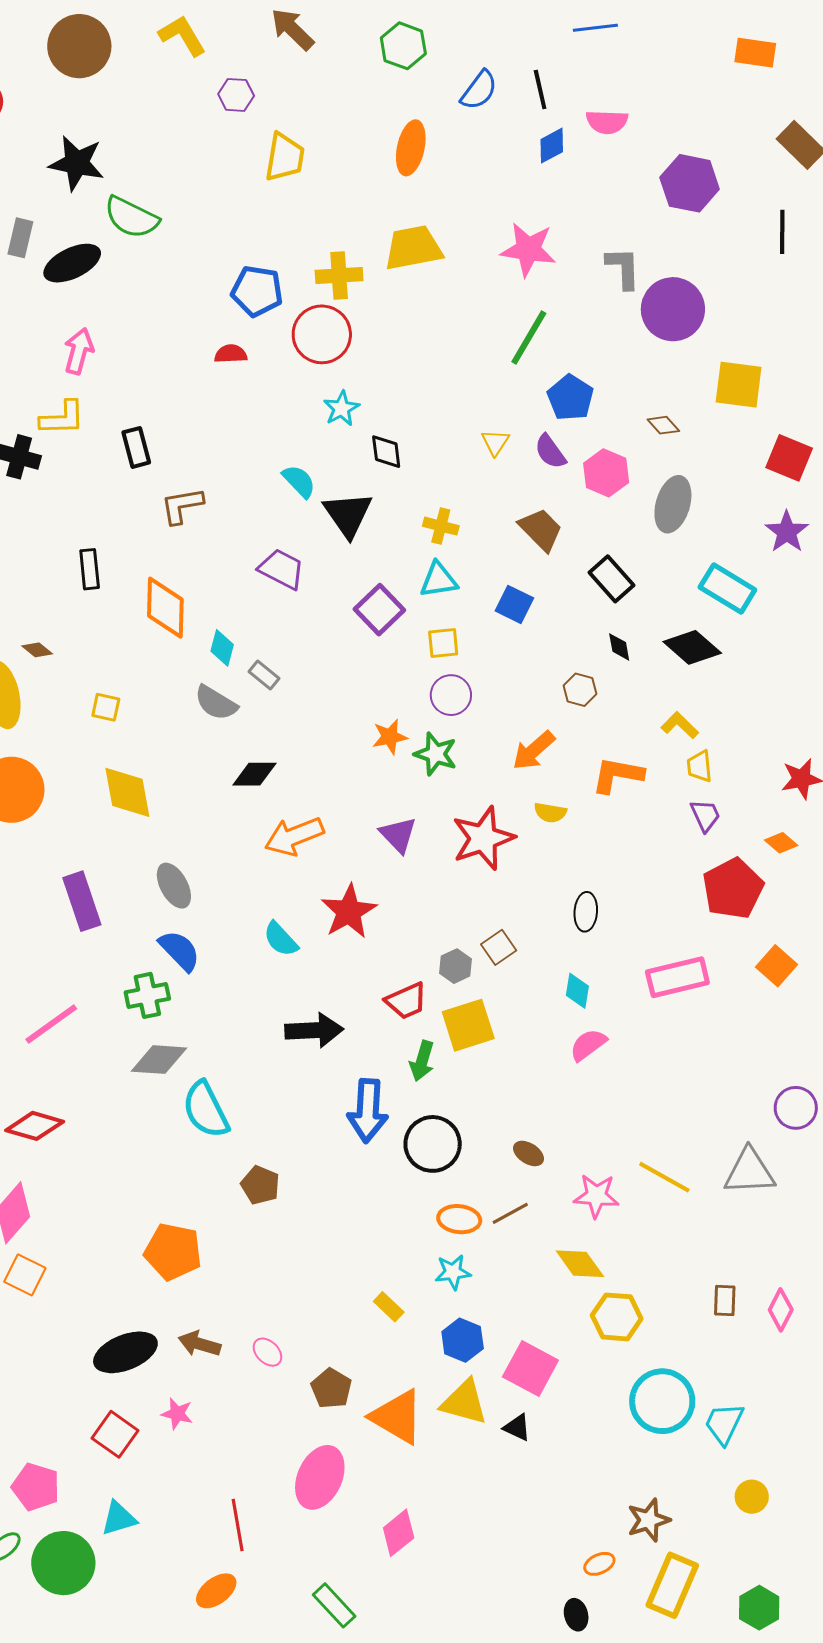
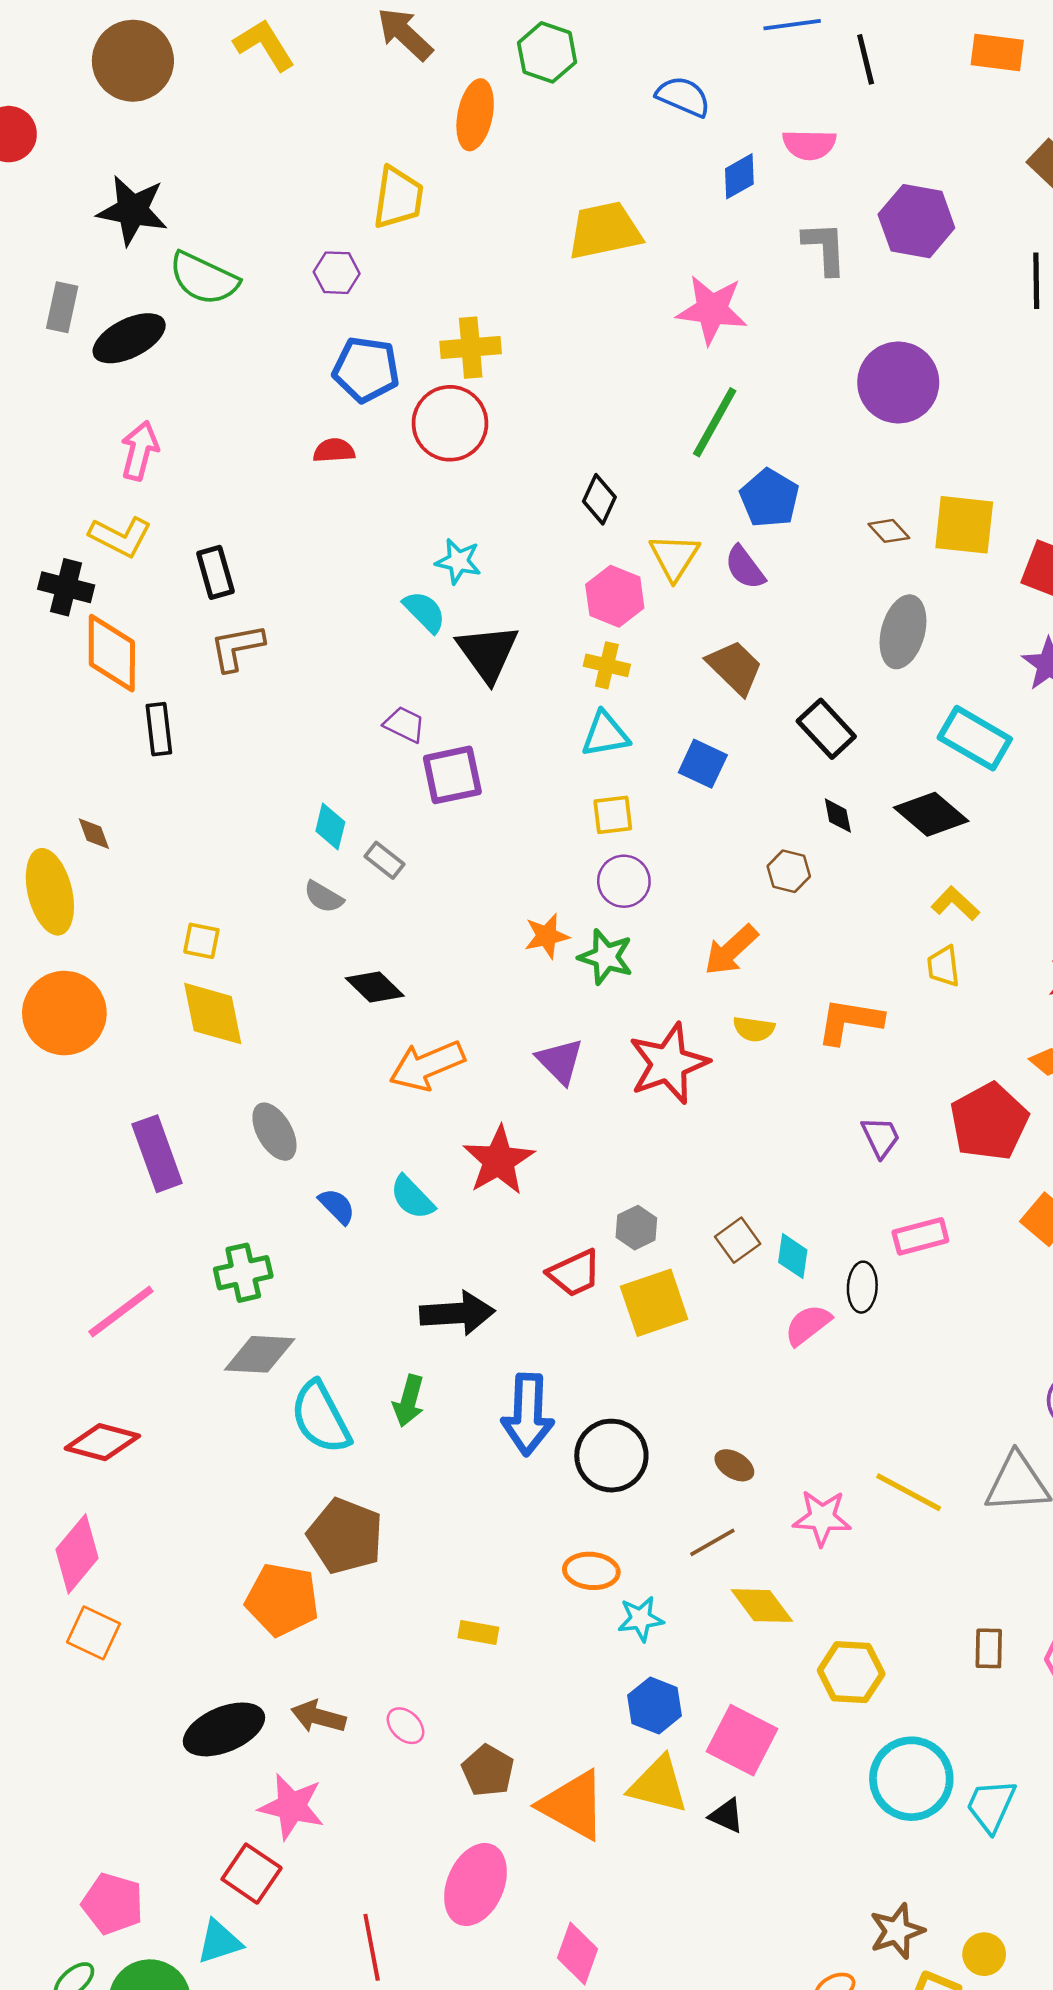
blue semicircle: (479, 90) -> (683, 97), moved, turned -102
black line: (540, 90) -> (866, 59), moved
purple hexagon: (236, 95) -> (337, 273), moved
orange ellipse: (411, 148) -> (475, 115), moved
yellow trapezoid: (413, 248) -> (605, 231), moved
gray L-shape: (623, 268) -> (825, 248), moved
yellow square: (739, 385) -> (964, 525), moved
cyan star: (341, 408) -> (458, 561), moved, turned -30
yellow L-shape: (62, 418) -> (120, 537), turned 30
yellow triangle: (495, 442) -> (674, 557), size x1.4
black diamond: (386, 452) -> (599, 499), moved, turned 33
pink hexagon: (606, 473) -> (615, 596), moved
brown L-shape: (182, 506) -> (237, 647), moved
purple trapezoid: (282, 569) -> (404, 724), size x0.7
orange diamond: (165, 608) -> (112, 653), moved
purple square: (379, 610) -> (452, 775), moved, turned 33
brown diamond: (37, 650) -> (94, 834), turned 32
gray semicircle: (216, 703) -> (324, 897), size x0.7
yellow square: (106, 707) -> (201, 941), moved
yellow L-shape: (680, 725) -> (955, 903), moved
black diamond: (254, 774) -> (375, 987), turned 45
orange L-shape: (617, 775) -> (850, 1021), moved
purple trapezoid: (705, 815) -> (881, 1137), moved
black ellipse: (586, 912) -> (862, 1287), moved
brown square: (499, 947) -> (738, 1240), moved
blue semicircle: (180, 951) -> (337, 1206), moved, size x0.7
pink rectangle: (677, 977) -> (920, 1236), size x0.7
green arrow: (422, 1061) -> (409, 1401), moved
brown pentagon: (260, 1185) -> (345, 1536), moved, size x1.5
orange ellipse: (459, 1219) -> (591, 1571), moved
yellow diamond: (580, 1264) -> (762, 1606), moved
yellow rectangle: (389, 1307) -> (478, 1633), moved, turned -32
pink star: (177, 1414) -> (292, 1807), size x1.6
red square: (115, 1434) -> (252, 1874), moved
yellow circle: (752, 1497) -> (984, 1954), moved
pink diamond: (399, 1533) -> (577, 1953), turned -30

